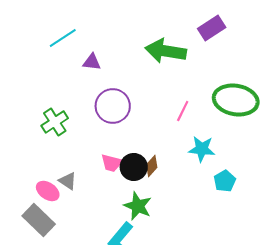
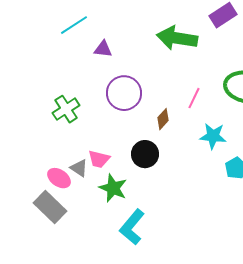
pink trapezoid: (112, 163) -> (99, 159), moved
brown diamond: (152, 166) -> (163, 119), moved
green star: (138, 206) -> (113, 188), moved

